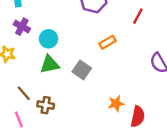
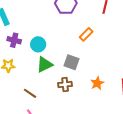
orange star: (116, 104) -> (97, 83), moved
brown cross: (46, 105) -> (65, 85), moved

